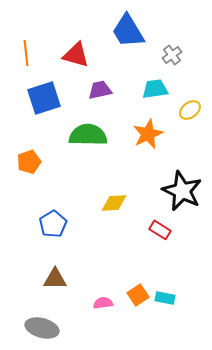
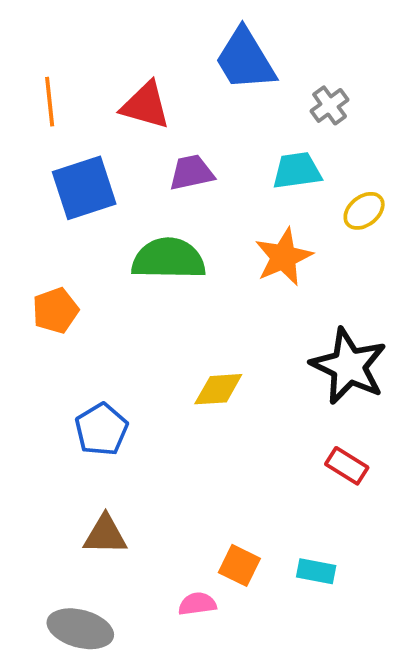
red rectangle: (160, 230) -> (347, 466), moved
orange square: (138, 295) -> (239, 565), moved, turned -30
pink semicircle: (103, 303) -> (197, 604), moved

